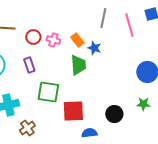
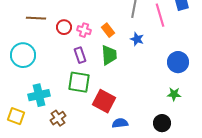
blue star: (94, 48) -> (137, 39), moved
purple rectangle: (29, 65) -> (80, 55), moved
red square: (73, 111) -> (104, 101), turned 30
black circle: (114, 114) -> (162, 123), moved

